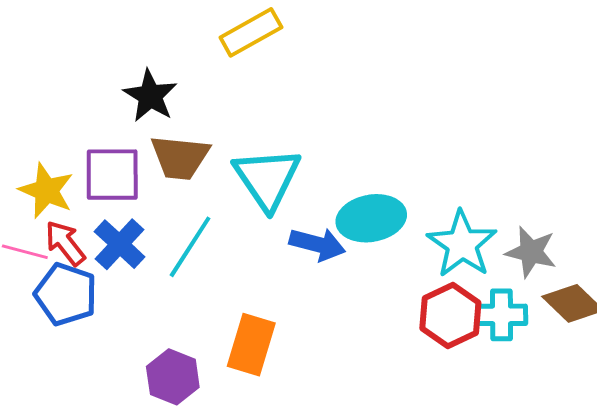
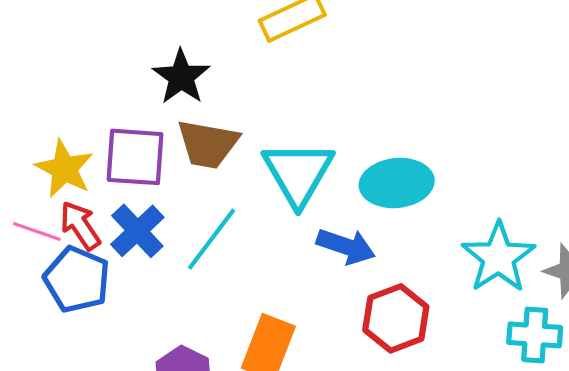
cyan ellipse: (371, 218) -> (397, 183), moved
red hexagon: (450, 315) -> (396, 318), moved

